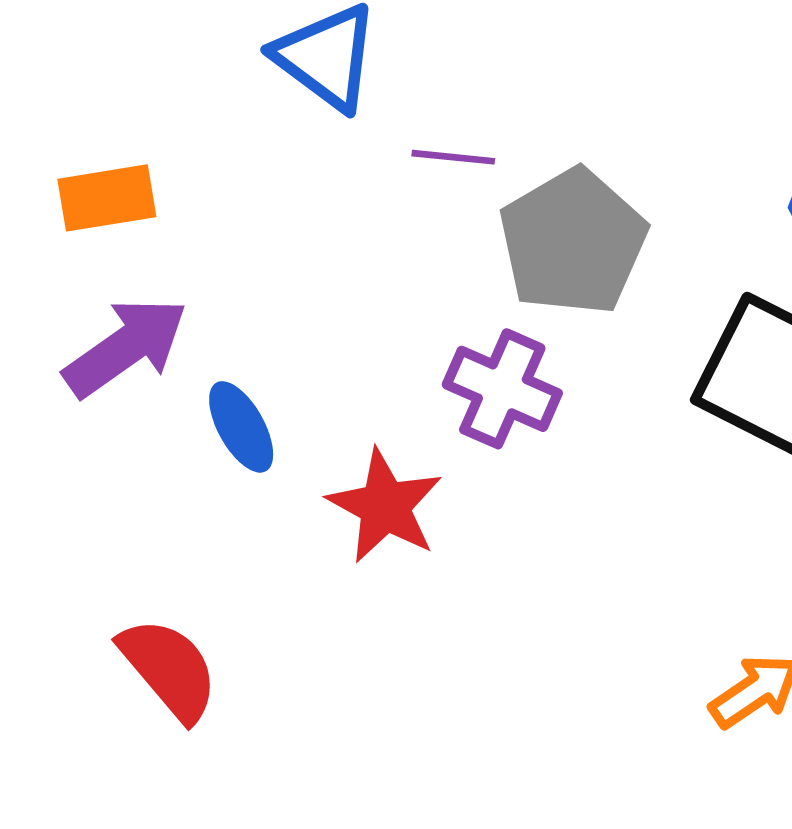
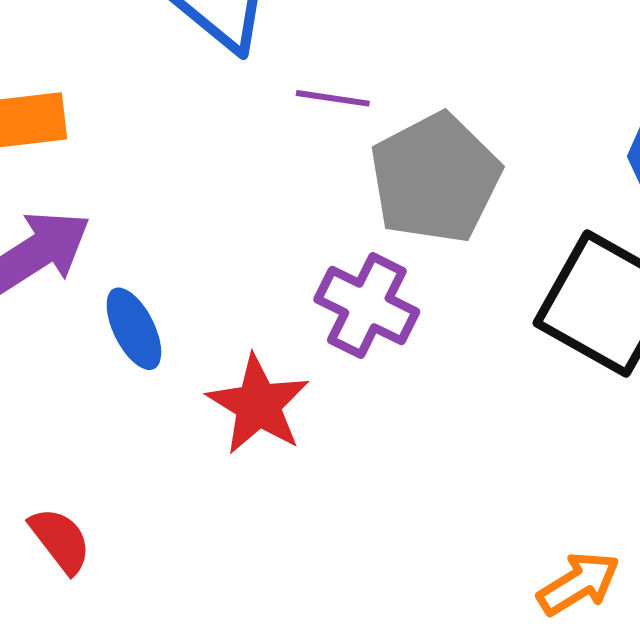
red semicircle: (169, 669) -> (60, 540), size x0.7

